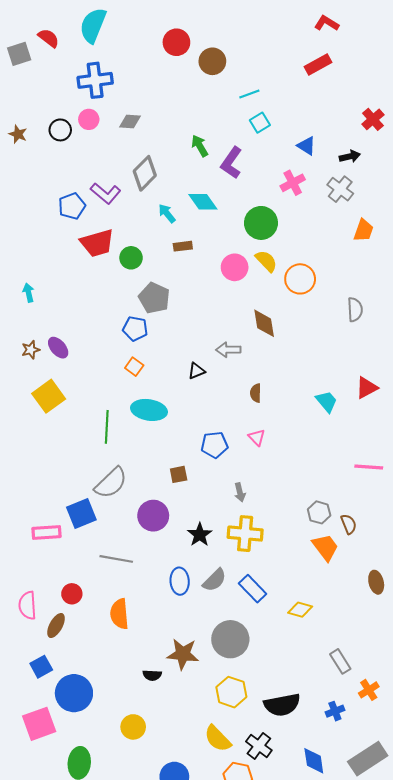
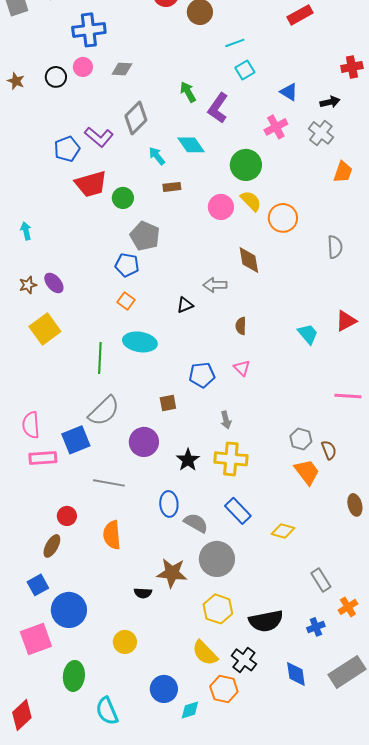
red cross: (373, 119) -> (352, 67), turned 30
gray semicircle: (214, 580) -> (196, 523), moved, turned -105
pink semicircle: (27, 605) -> (31, 425), moved

